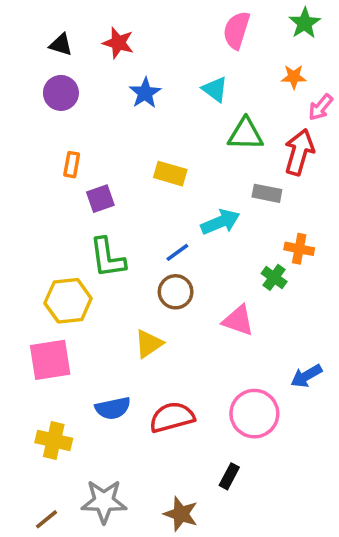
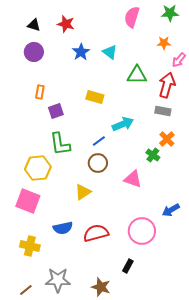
green star: (305, 23) -> (170, 13), turned 30
cyan triangle: (215, 89) -> (110, 52), moved
gray rectangle: (267, 193) -> (163, 111), moved
orange cross: (299, 249) -> (167, 139), turned 35
pink square: (50, 360) -> (28, 201), turned 30

